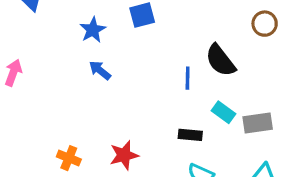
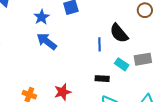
blue arrow: (100, 70) -> (47, 41), size x1.5
gray rectangle: (258, 123) -> (143, 59), moved

